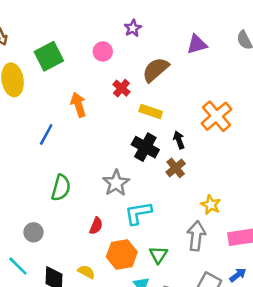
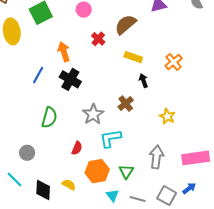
yellow rectangle: (151, 112) -> (133, 57), moved
orange cross: (216, 116) -> (174, 62), size x0.7
black cross: (145, 147) -> (70, 79), moved
brown cross: (176, 168) -> (126, 104), moved
yellow star: (211, 205) -> (167, 116), moved

